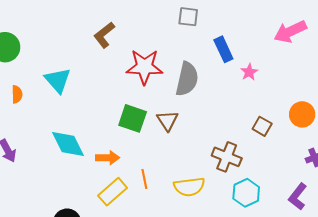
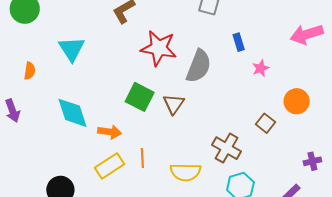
blue rectangle: (223, 49) -> (239, 42), size x0.7
orange semicircle: (17, 94) -> (30, 71), moved
orange circle: (302, 114) -> (297, 101), moved

